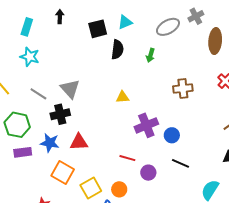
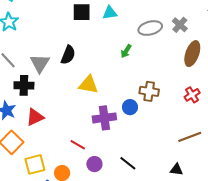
gray cross: (196, 16) -> (180, 25), turned -35
black semicircle: (117, 49) -> (68, 55), moved
yellow triangle: (123, 97) -> (89, 85), size x1.5
blue circle: (172, 135) -> (130, 107), moved
red triangle: (79, 142) -> (35, 117), turned -36

